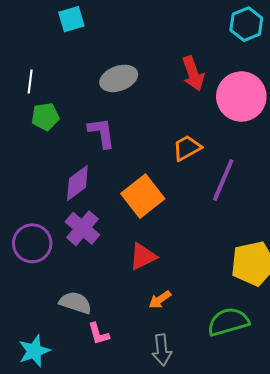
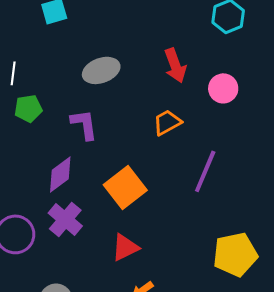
pink circle: (241, 97) -> (223, 88), size x0.6
orange trapezoid: (187, 148) -> (167, 122), moved

